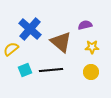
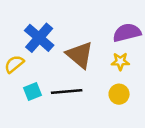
purple semicircle: (85, 25) -> (127, 33), moved, size x1.5

